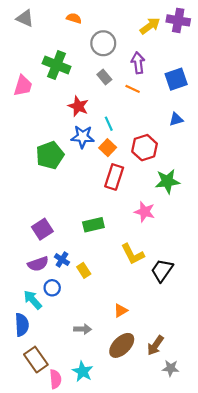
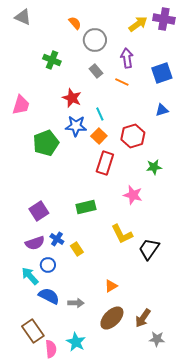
orange semicircle: (74, 18) -> (75, 23), moved, turned 32
green cross: (57, 65) -> (52, 60), size x0.7
pink trapezoid: (23, 86) -> (21, 105), moved
green star: (167, 181) -> (154, 167), size x0.7
blue semicircle: (22, 325) -> (49, 296), moved, turned -60

